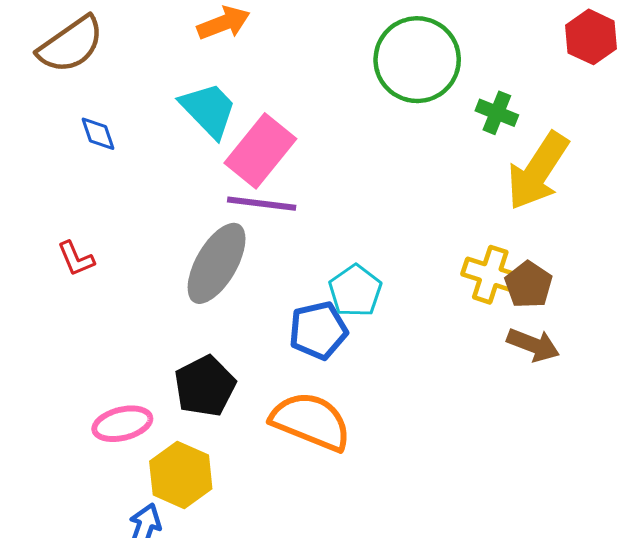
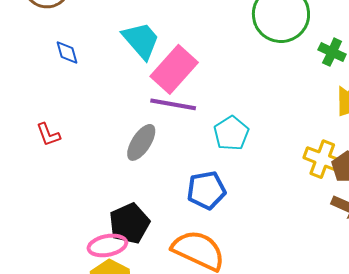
gray ellipse: (217, 263) -> (141, 142), size x0.7
cyan pentagon: (355, 291) -> (231, 133), moved
pink ellipse: (122, 424) -> (107, 245), moved

